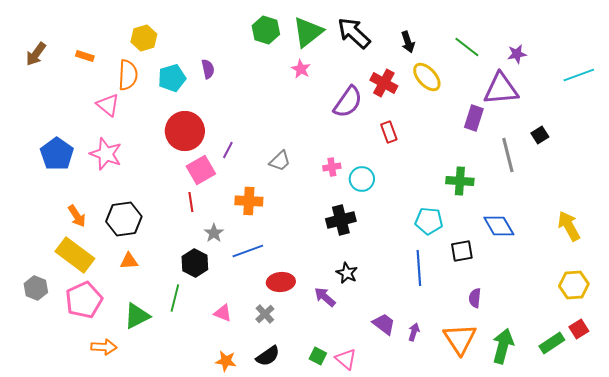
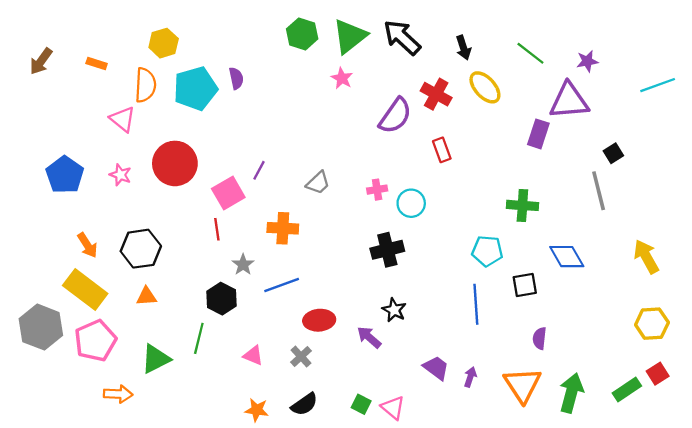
cyan pentagon: (172, 78) -> (195, 88), size x1.4
red circle: (185, 131) -> (175, 163), moved
pink star: (106, 154) -> (120, 175), size x0.6
gray line: (508, 155) -> (599, 191), moved
gray hexagon: (36, 288) -> (41, 327), size x1.6

